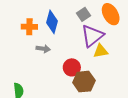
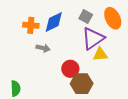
gray square: (84, 14) -> (86, 17), turned -32
blue diamond: (52, 22) -> (54, 22), turned 45

